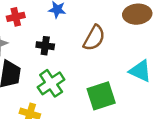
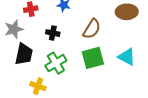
green square: (101, 96) -> (93, 58), moved

